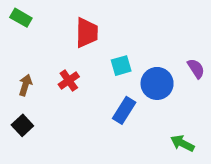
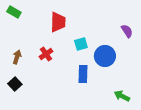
purple semicircle: (196, 69) -> (127, 31), moved
blue rectangle: (124, 110) -> (83, 74), turned -30

